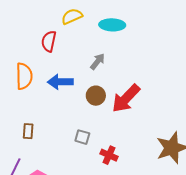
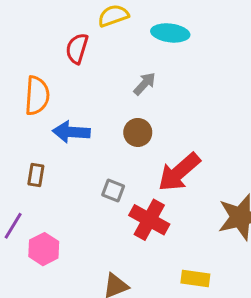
blue arrow: (60, 82) -> (71, 132), moved
red arrow: (126, 98) -> (179, 172), moved
red cross: (109, 155) -> (149, 220), size x1.5

